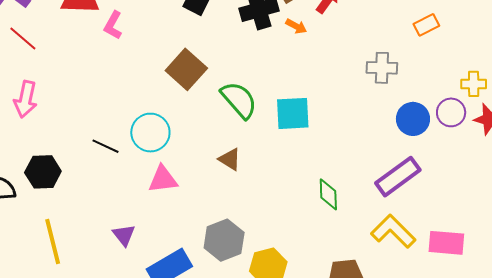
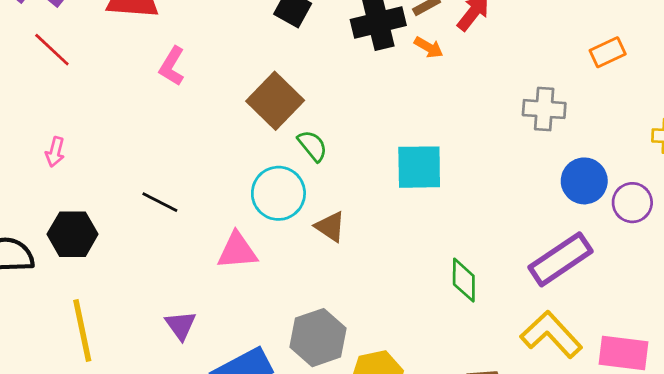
pink L-shape: (113, 25) -> (172, 66), moved
pink arrow: (26, 99) -> (55, 152), moved, size x0.6
green semicircle: (239, 100) -> (313, 146), moved, size x0.6
purple circle: (451, 112) -> (632, 203), moved
cyan circle: (150, 133) -> (278, 193), moved

